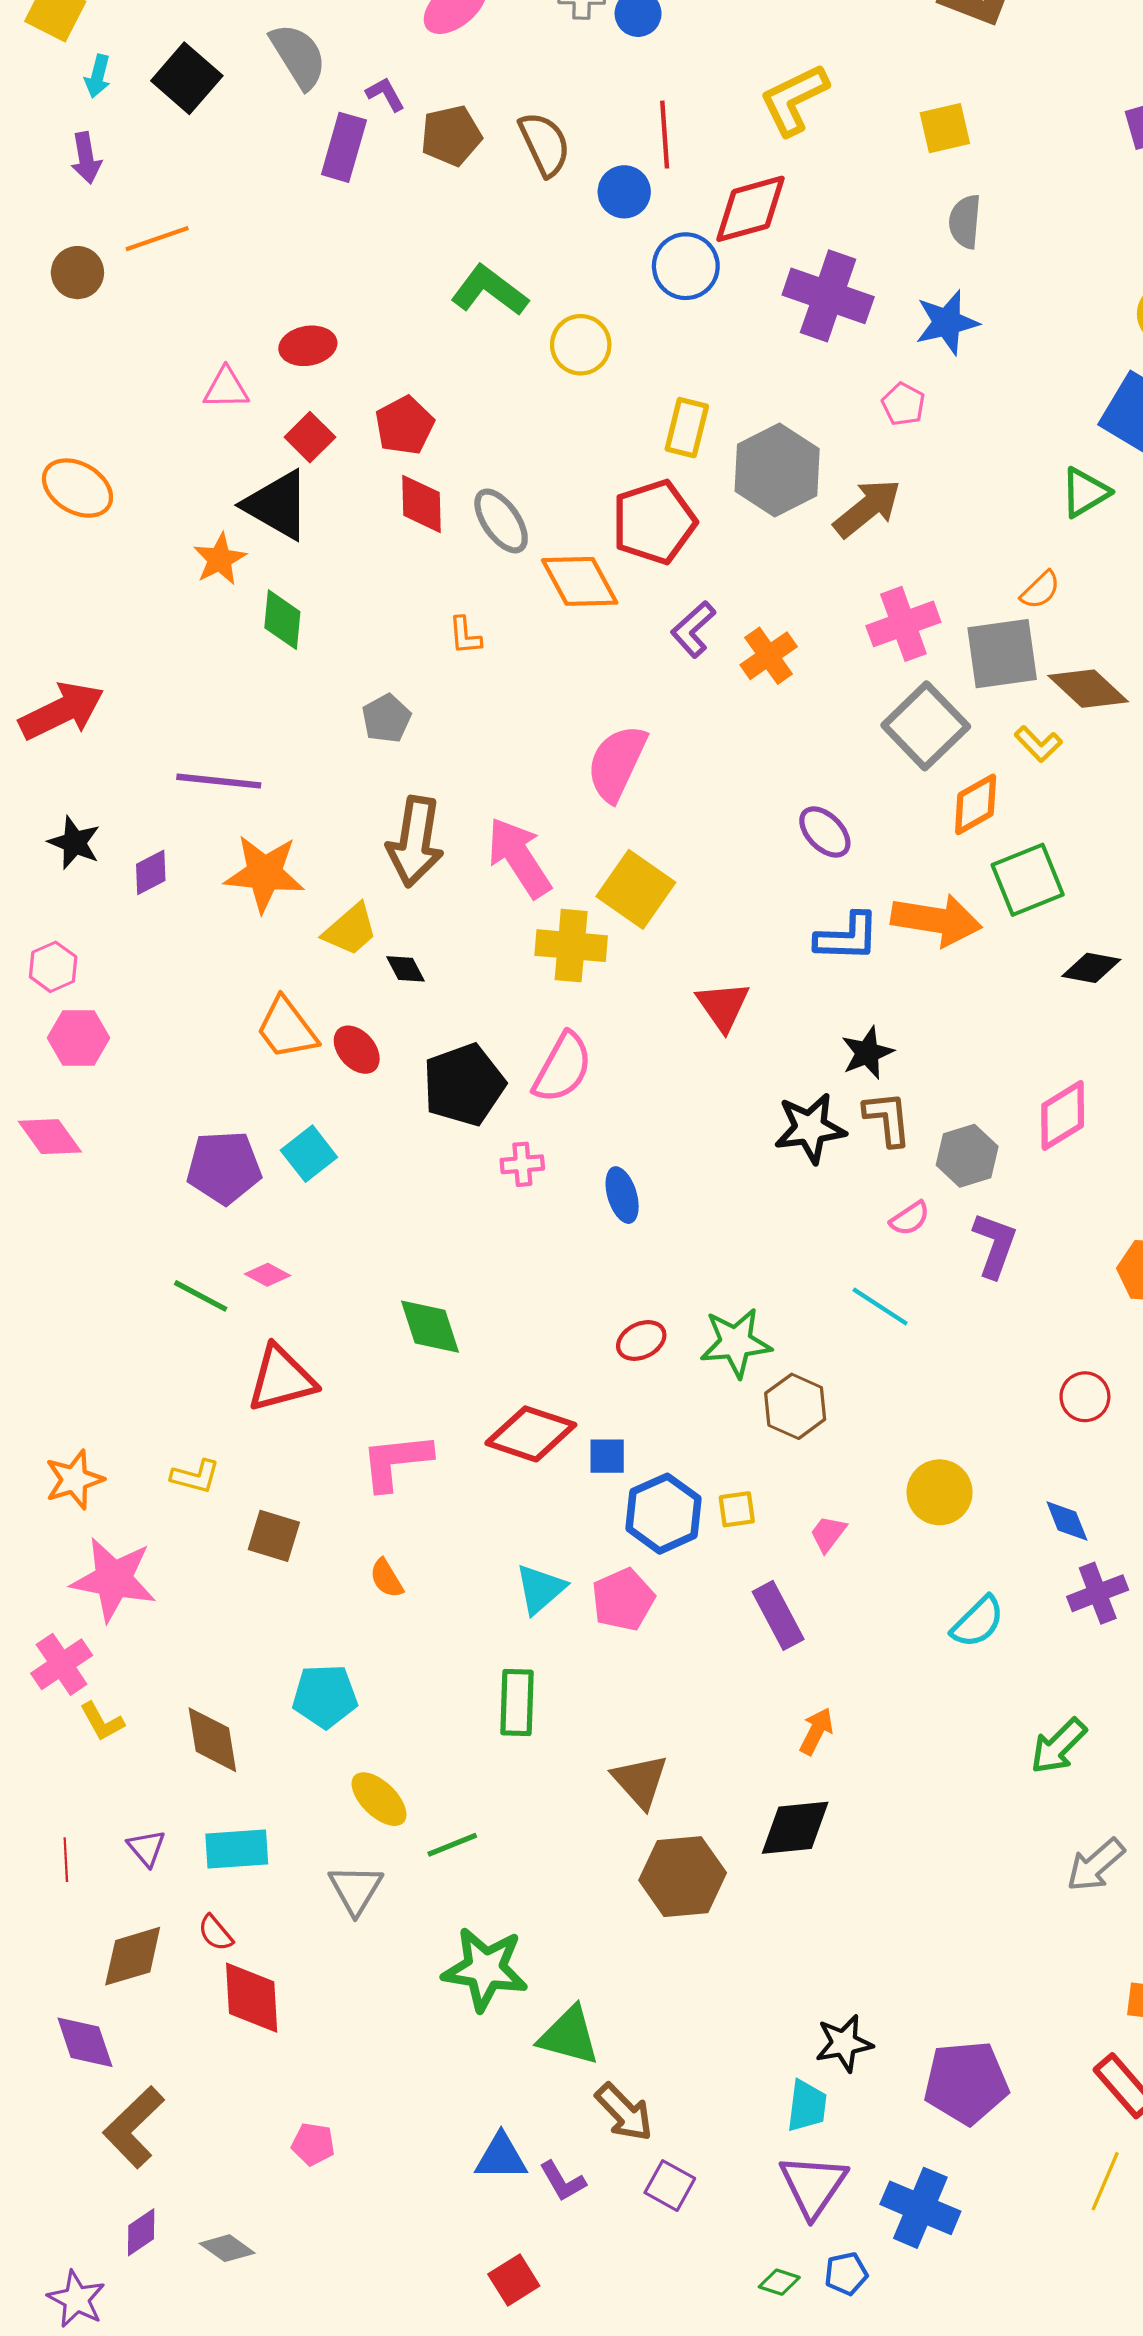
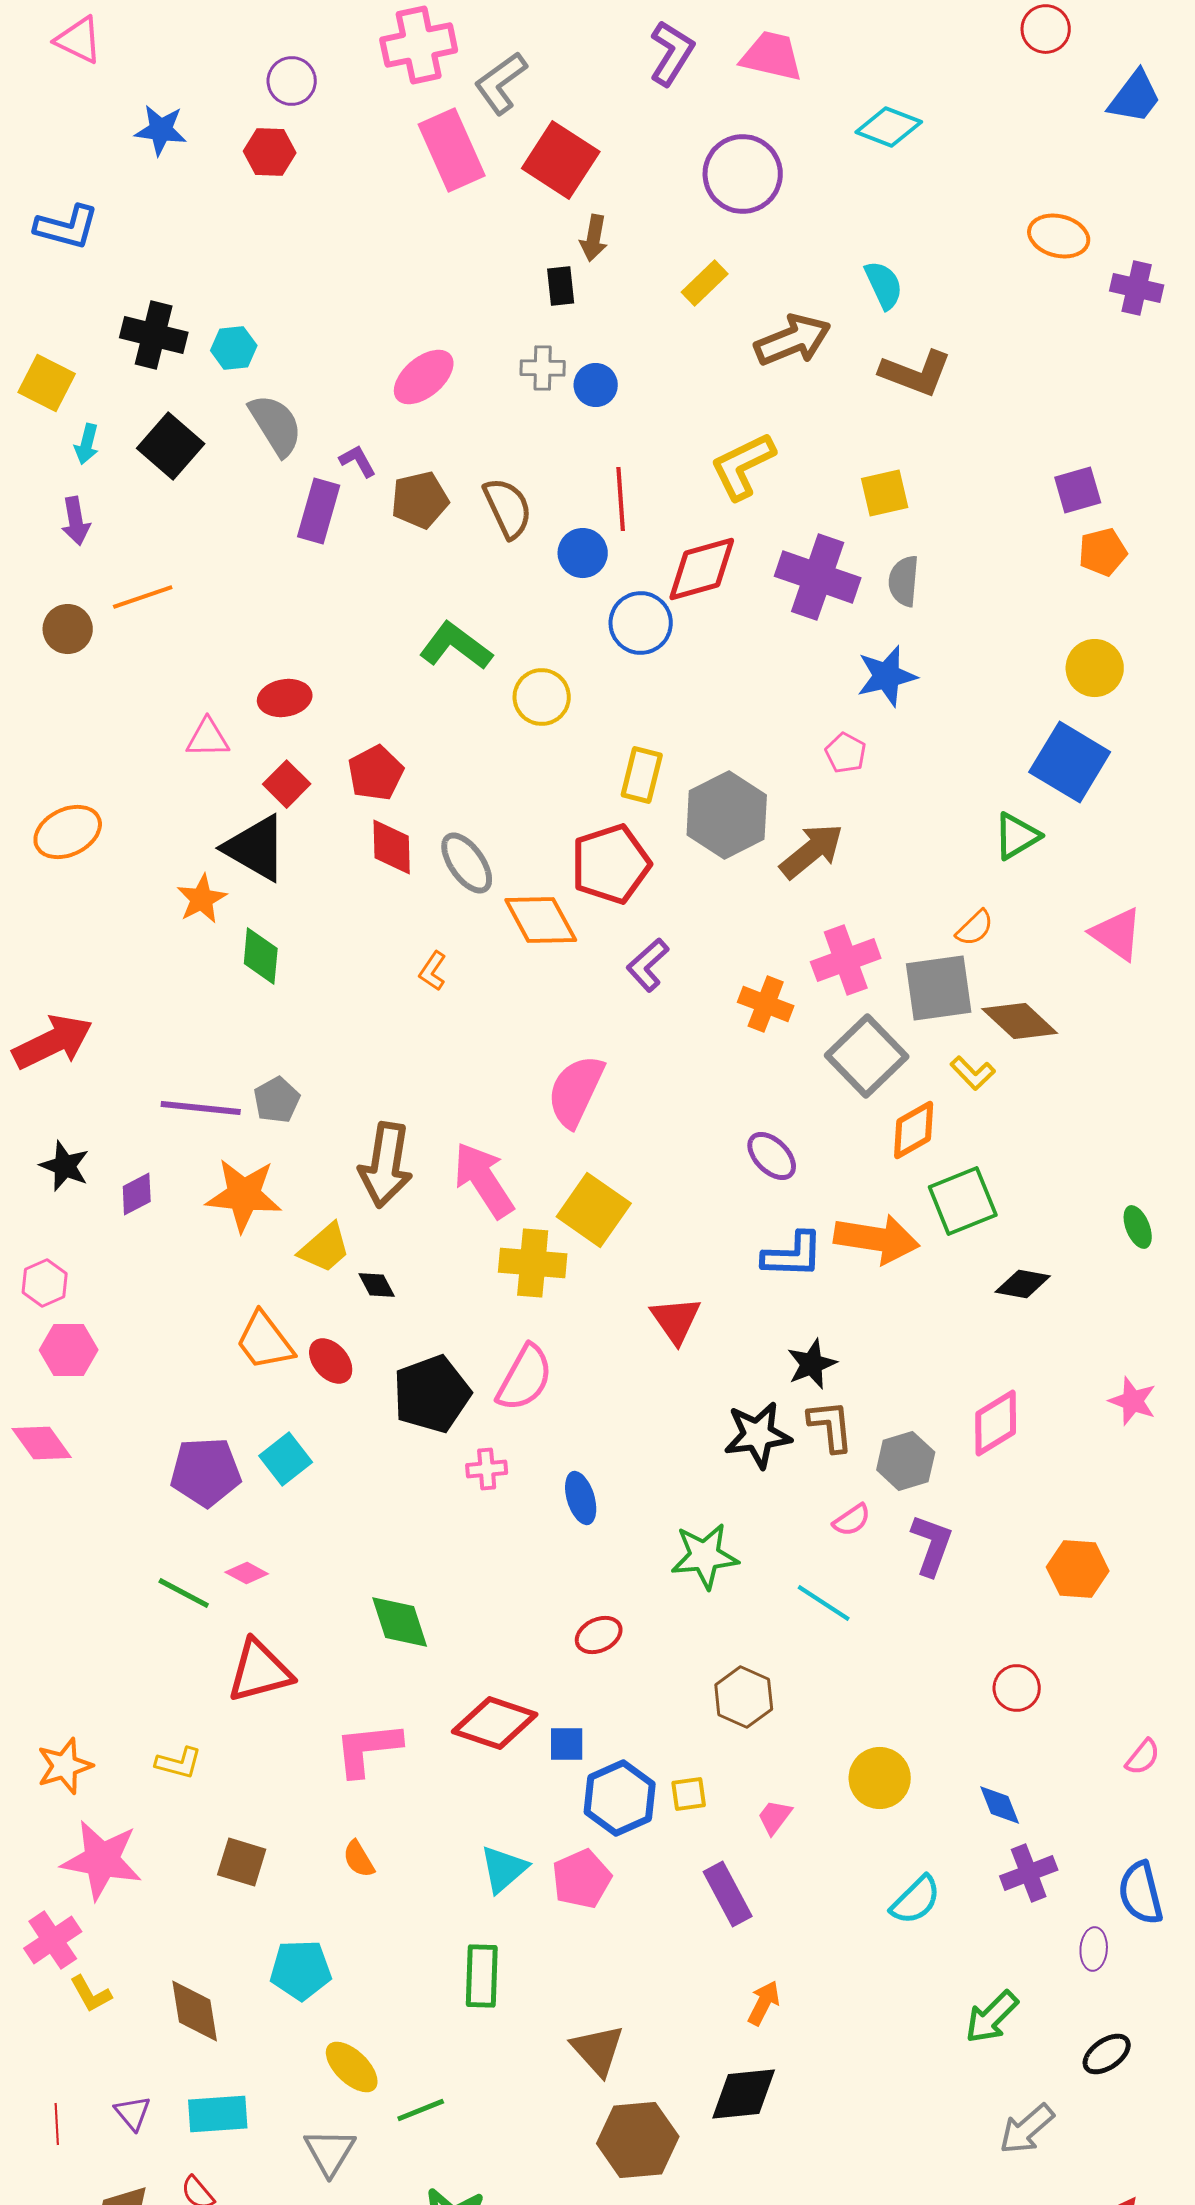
purple cross: (828, 296) -> (818, 577), moved
orange ellipse: (77, 488) -> (68, 832), turned -56
orange L-shape: (465, 636) -> (433, 971), turned 39
orange cross: (769, 656) -> (766, 1004), moved, turned -34
gray pentagon: (386, 718) -> (277, 1100), moved
green star: (736, 1343) -> (705, 1556), moved
brown square: (274, 1536) -> (242, 1862), moved

